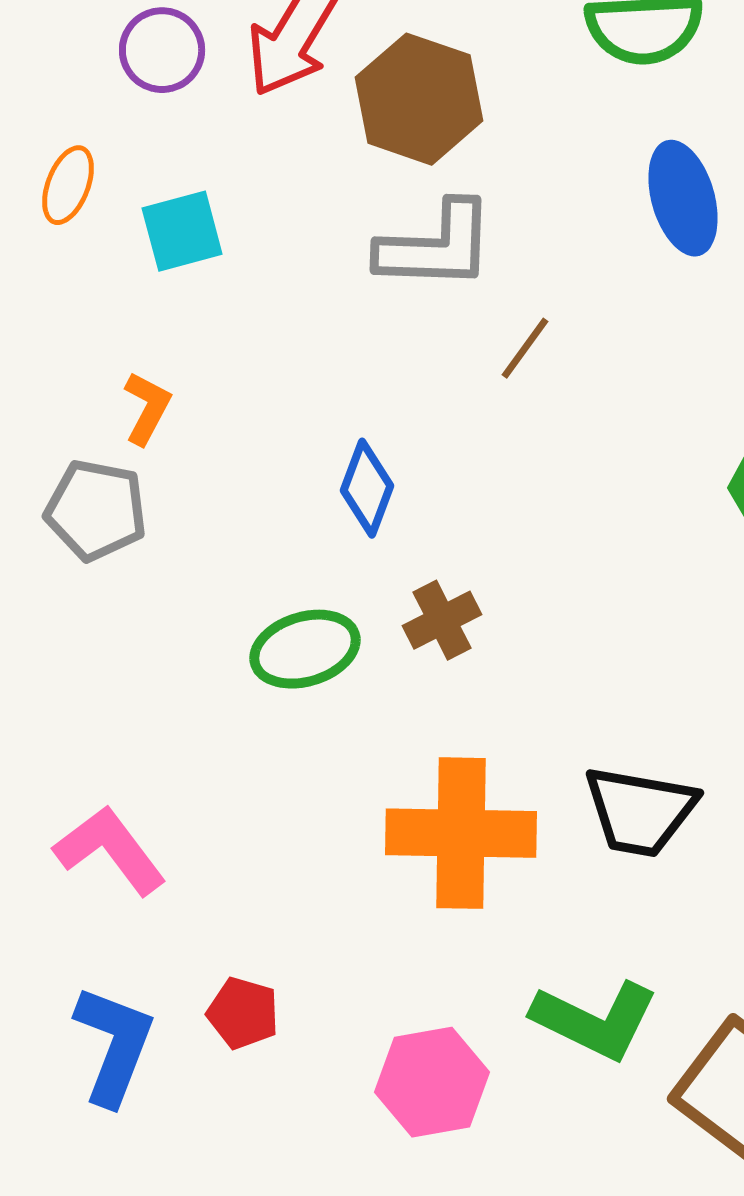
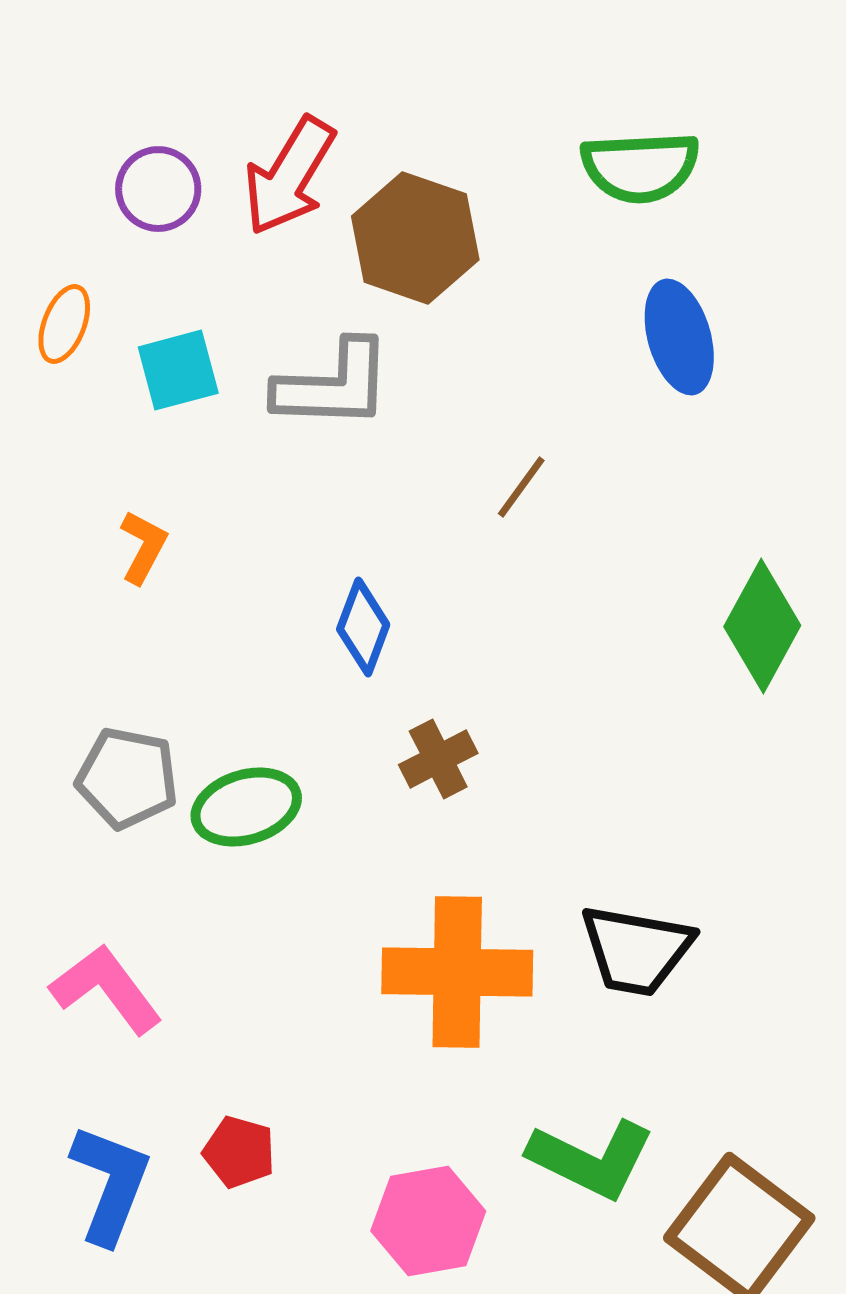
gray L-shape: (436, 246) -> (333, 385), moved
gray pentagon: (96, 510) -> (127, 778), moved
green ellipse: (305, 649) -> (246, 807), moved

